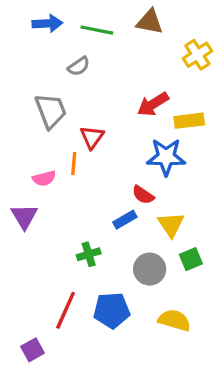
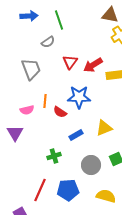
brown triangle: (150, 22) -> (110, 15), moved
green line: (97, 30) -> (59, 20), turned 60
red triangle: (92, 137) -> (70, 62), moved
blue star: (166, 157) -> (79, 97), moved
red semicircle: (143, 195) -> (60, 112), moved
yellow triangle: (171, 225) -> (104, 128), moved, turned 42

